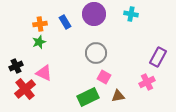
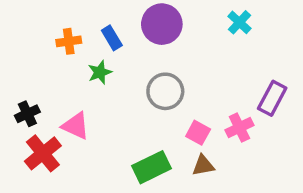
cyan cross: (131, 14) -> (239, 22), moved, turned 32
green star: (39, 42) -> (100, 72), moved
pink square: (104, 77) -> (198, 133), moved
pink cross: (147, 82) -> (239, 128), moved

